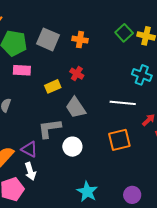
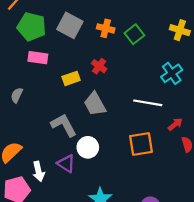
green square: (124, 33) -> (134, 34), moved
cyan cross: (142, 75) -> (172, 73), turned 30
gray L-shape: (50, 128) -> (64, 125), turned 65
purple triangle: (29, 149) -> (66, 164), moved

